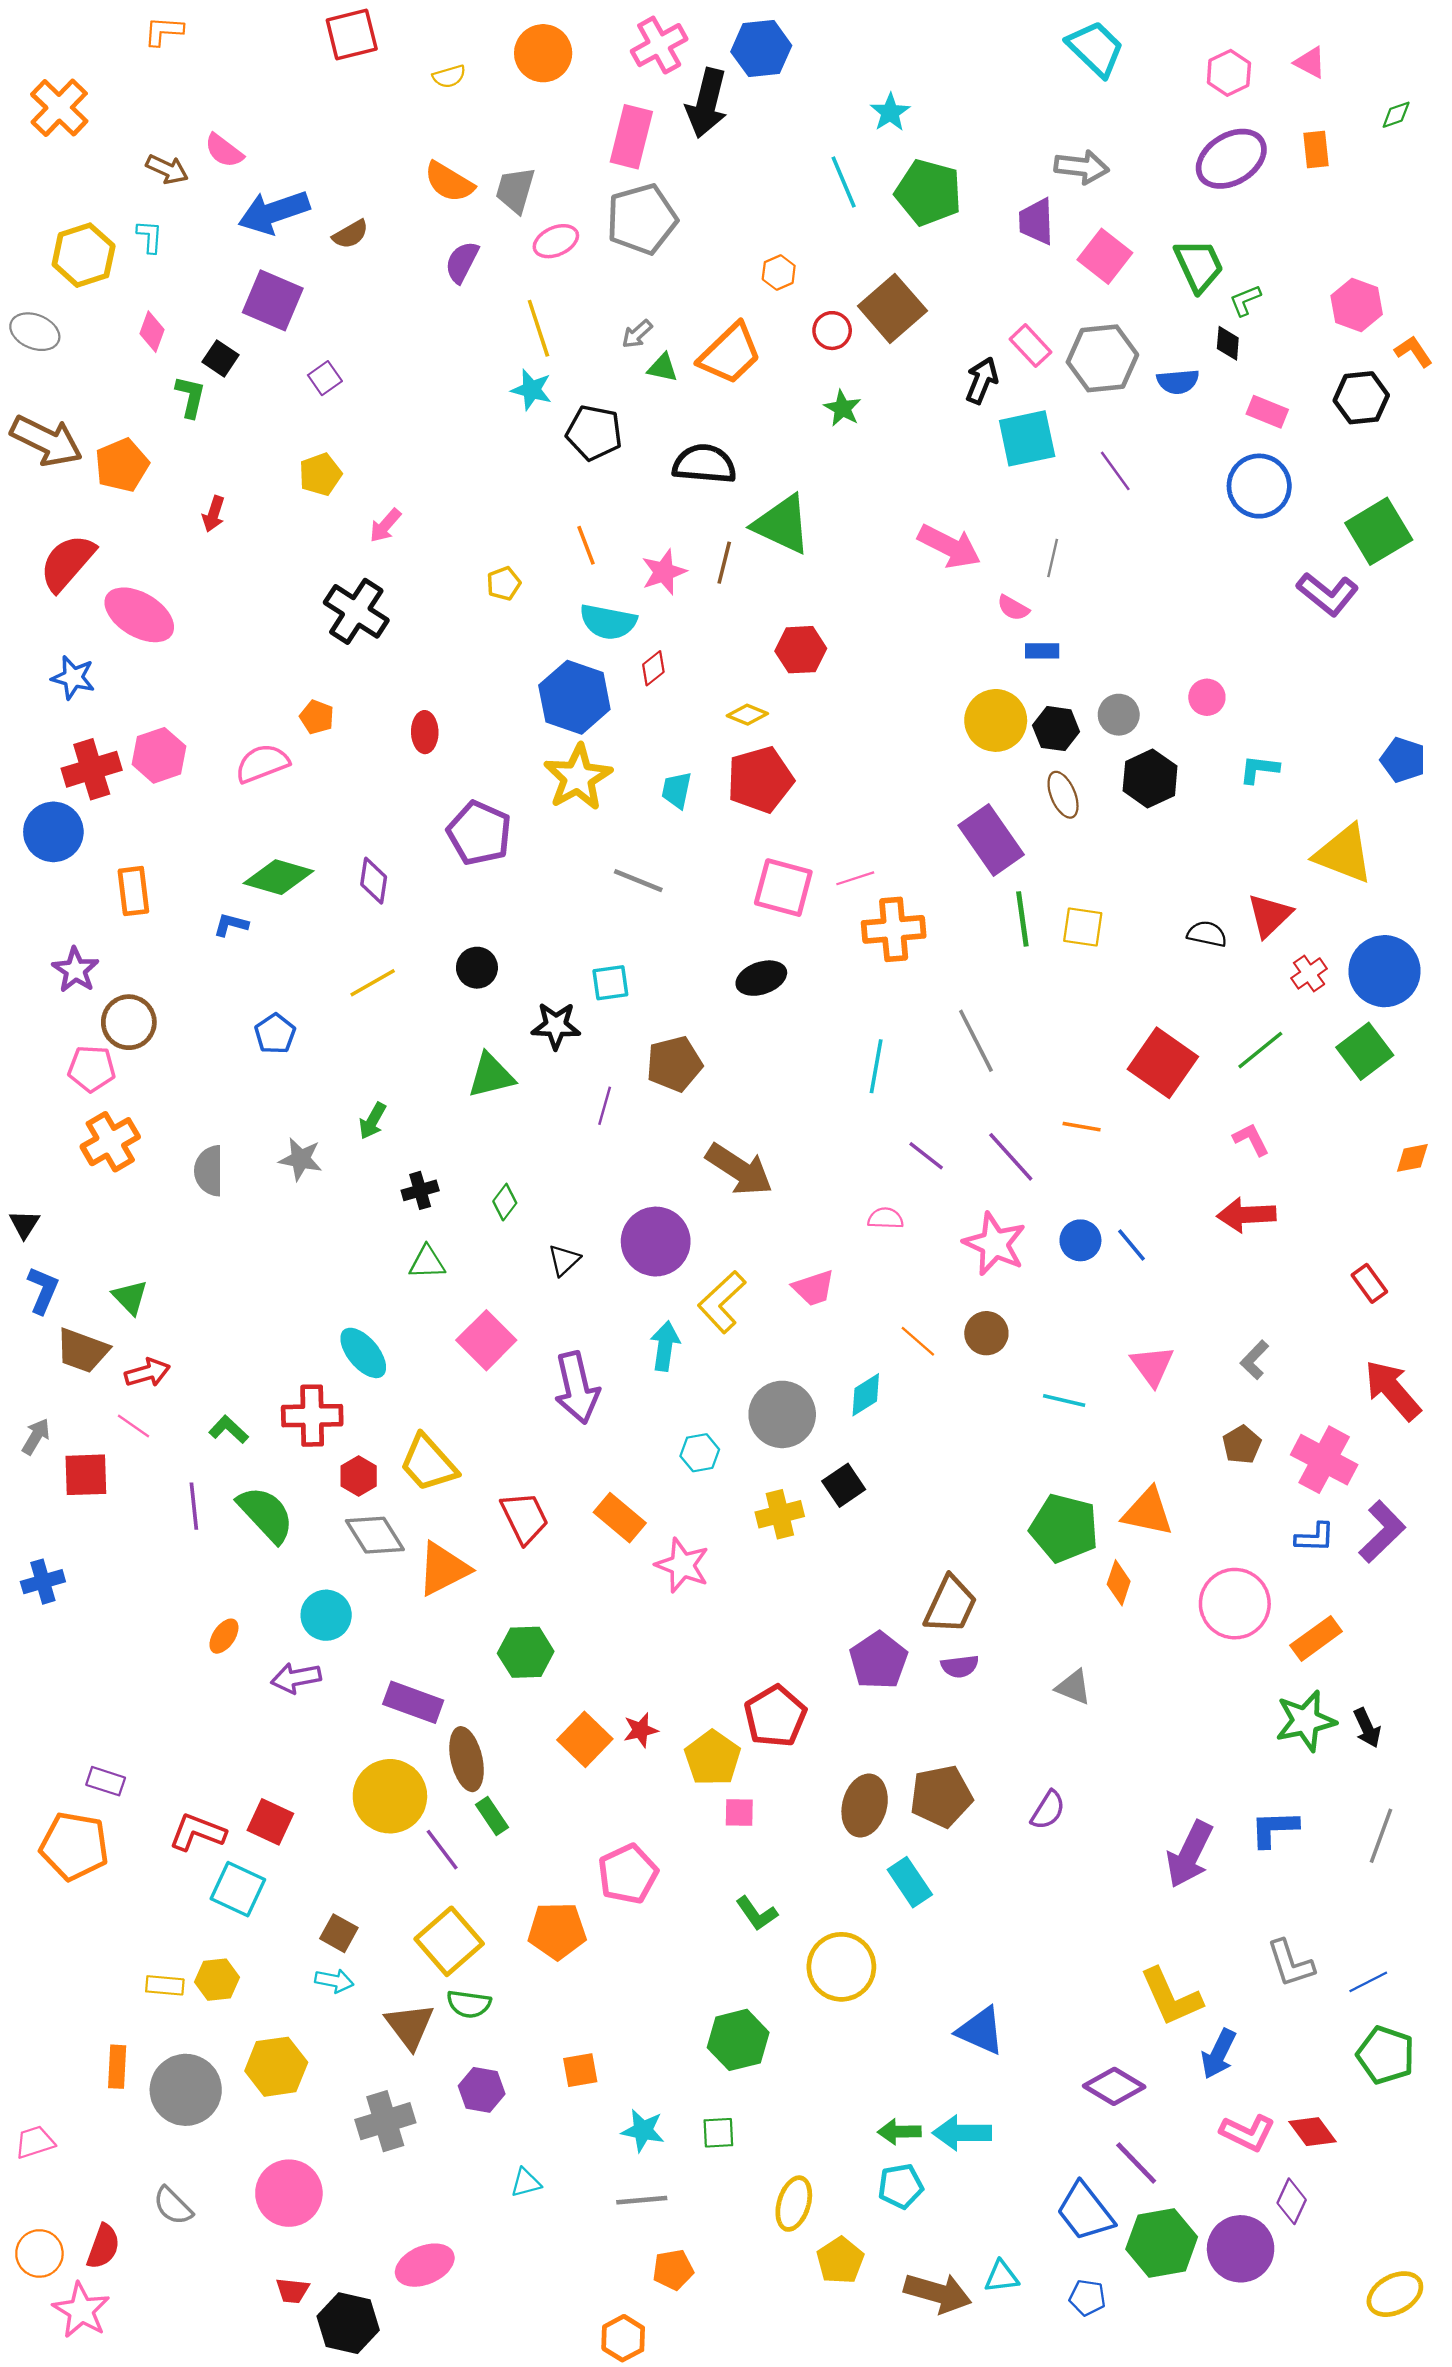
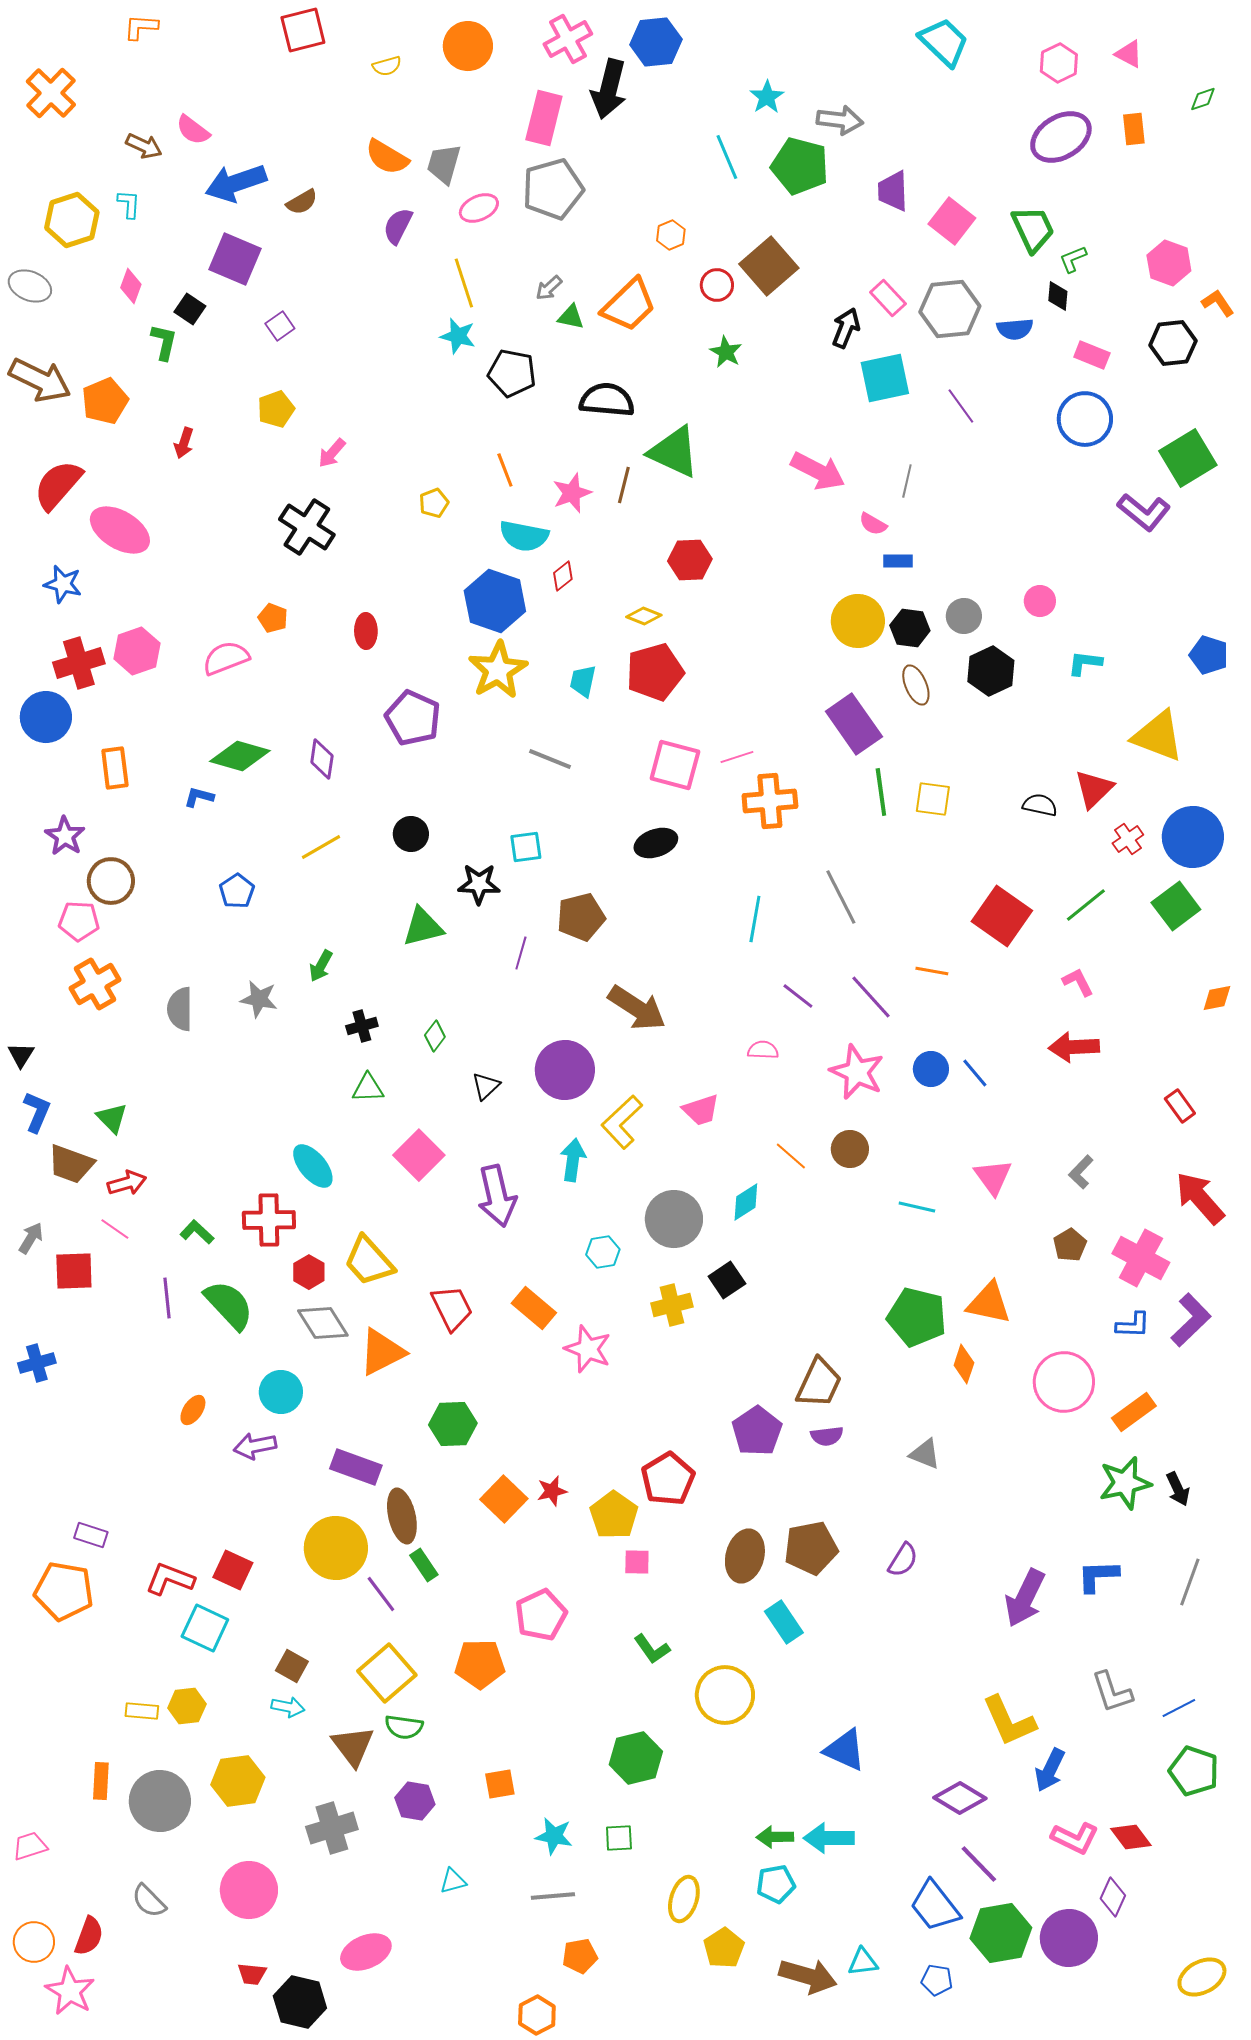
gray arrow: (1082, 167) -> (840, 120), moved

